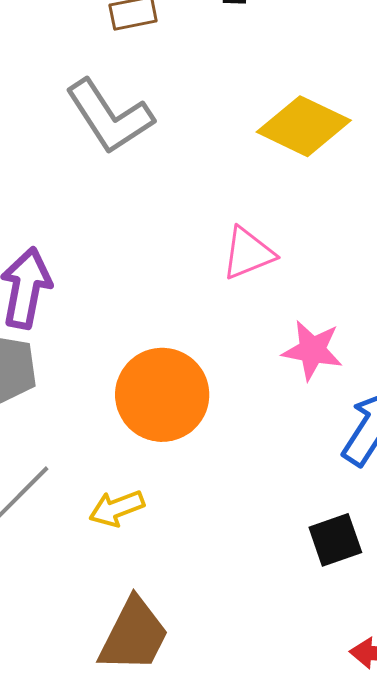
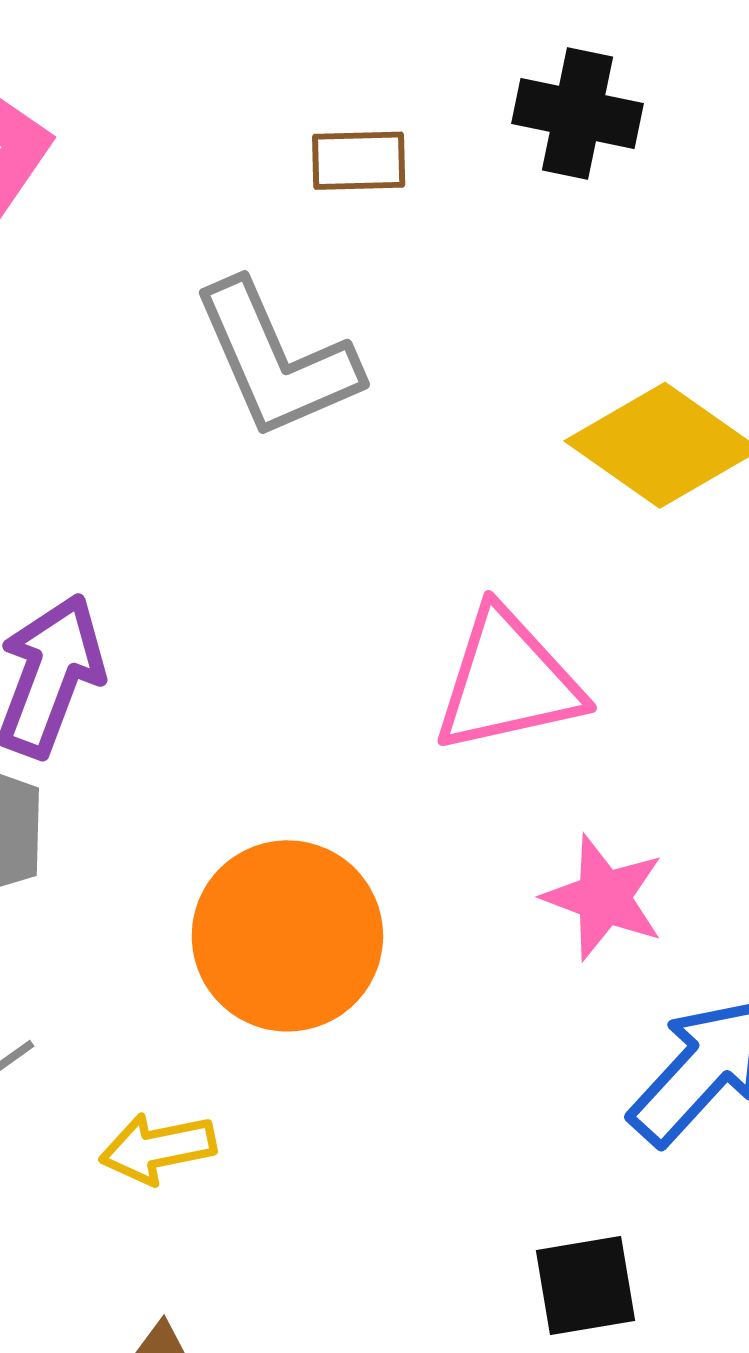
pink triangle: (248, 253) -> (508, 681), size x1.4

